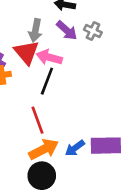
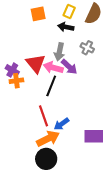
gray arrow: (35, 30) -> (60, 52), moved
purple arrow: (67, 30) -> (69, 67), moved
blue arrow: (75, 148) -> (61, 124), moved

